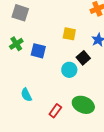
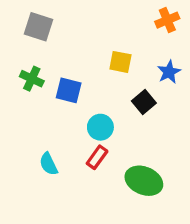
green cross: (16, 44) -> (32, 79), turned -32
cyan circle: (69, 70) -> (100, 127), moved
red rectangle: (55, 111) -> (97, 157), moved

